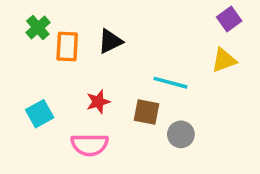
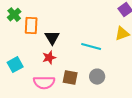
black triangle: (110, 41) -> (52, 38), moved, turned -35
brown square: (146, 112) -> (70, 78), moved

